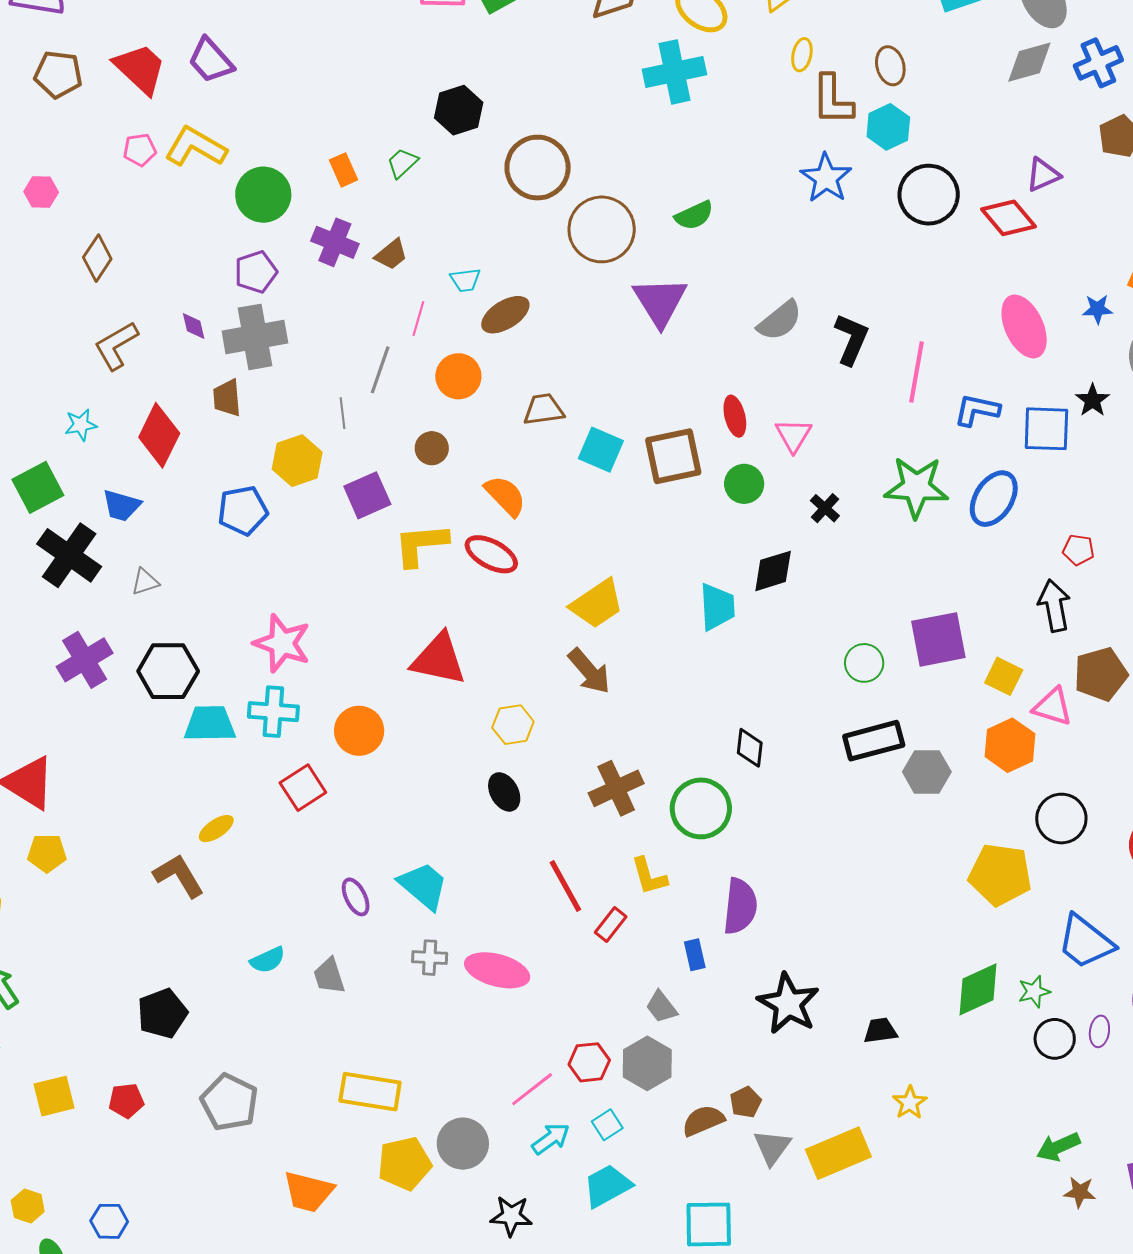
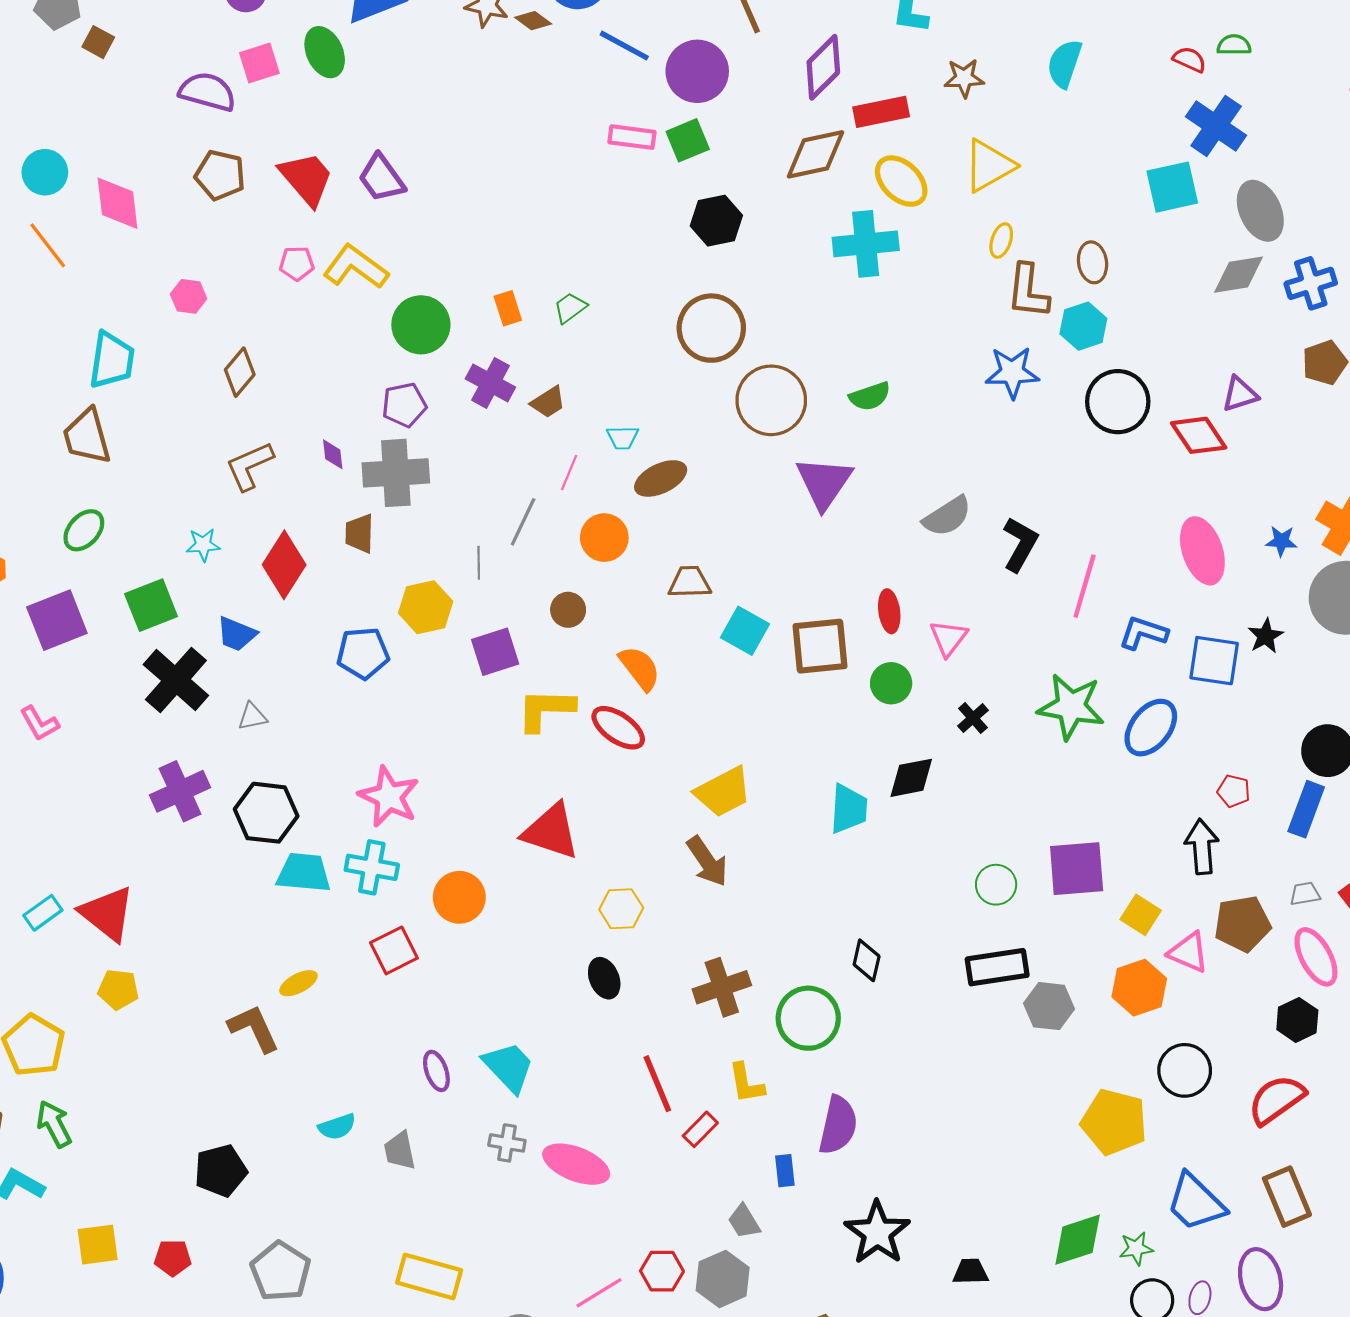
black hexagon: (459, 110) -> (716, 221), moved
blue star: (826, 178) -> (1012, 372), turned 30

